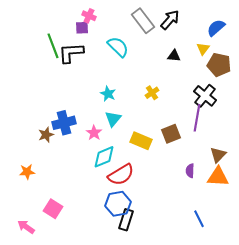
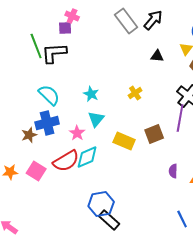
cyan semicircle: (118, 47) -> (49, 95), moved
red semicircle: (121, 175) -> (66, 161), moved
pink square: (53, 209) -> (36, 171), moved
black rectangle: (126, 220) -> (109, 220), turned -65

